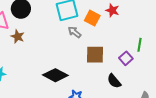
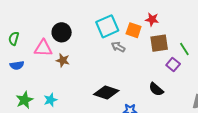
green line: (139, 45) -> (184, 49), turned -32
brown square: (95, 55) -> (159, 43), moved
black semicircle: (114, 81) -> (156, 89), moved

